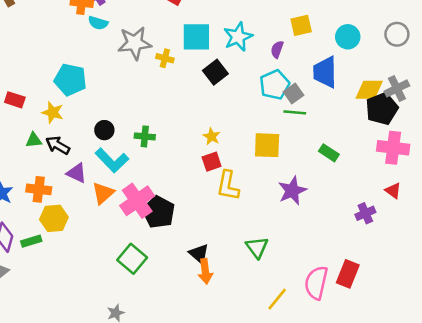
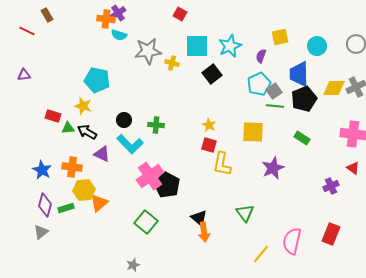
red rectangle: (15, 100) -> (53, 116), moved
black pentagon: (382, 109) -> (304, 99), moved
red square: (212, 162) -> (209, 145), turned 35
orange triangle: (103, 193) -> (99, 203), moved
red rectangle: (348, 274) -> (331, 234), moved

